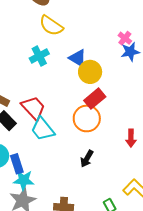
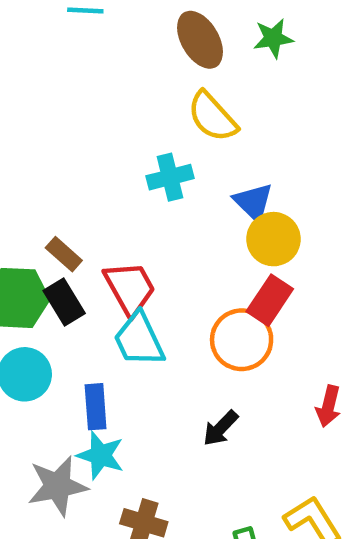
red rectangle: (95, 99) -> (270, 300), turned -30
blue rectangle: (17, 164) -> (96, 407), moved
cyan star: (24, 180) -> (100, 455), moved

